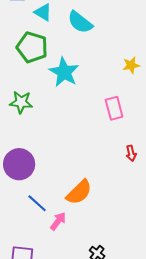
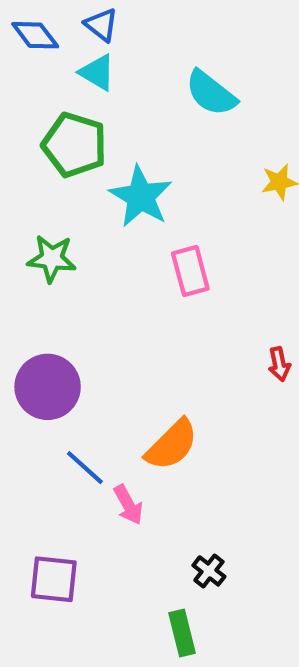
cyan semicircle: (80, 22) -> (211, 93), moved
pink rectangle: (114, 108) -> (190, 271), moved
pink arrow: (58, 221) -> (128, 505), turned 114

